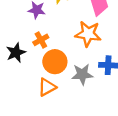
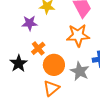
gray star: (82, 74) -> (80, 71), turned -30

